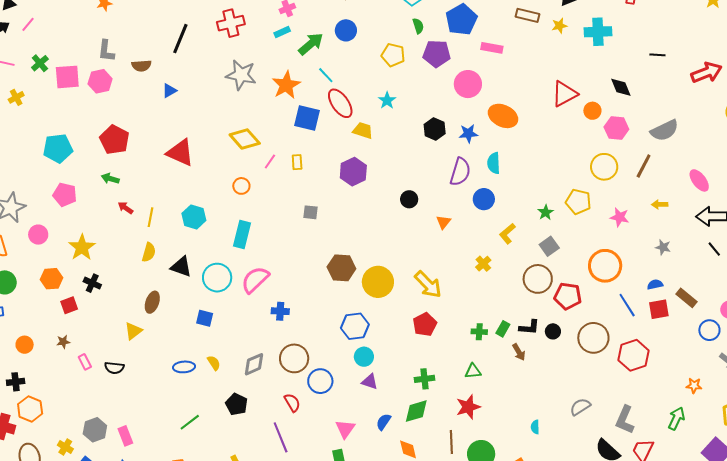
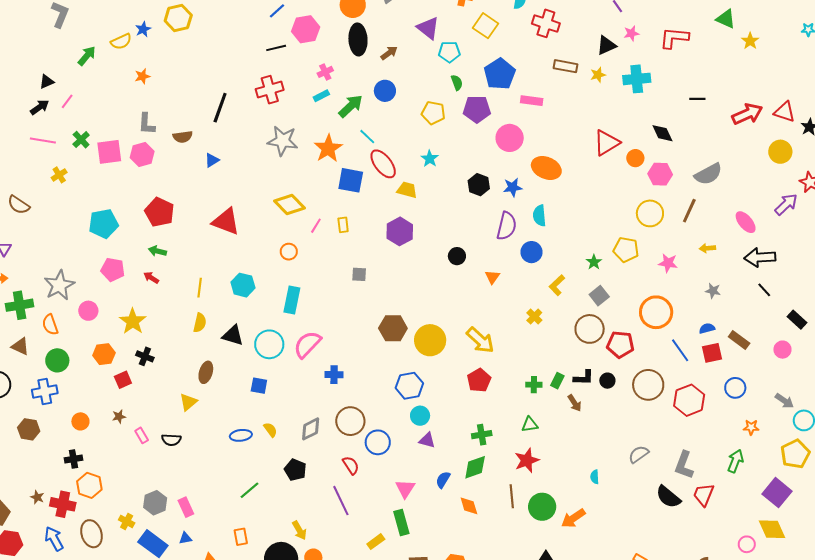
red arrow: (126, 208) -> (151, 278), moved
blue circle: (709, 330) -> (735, 388), moved

